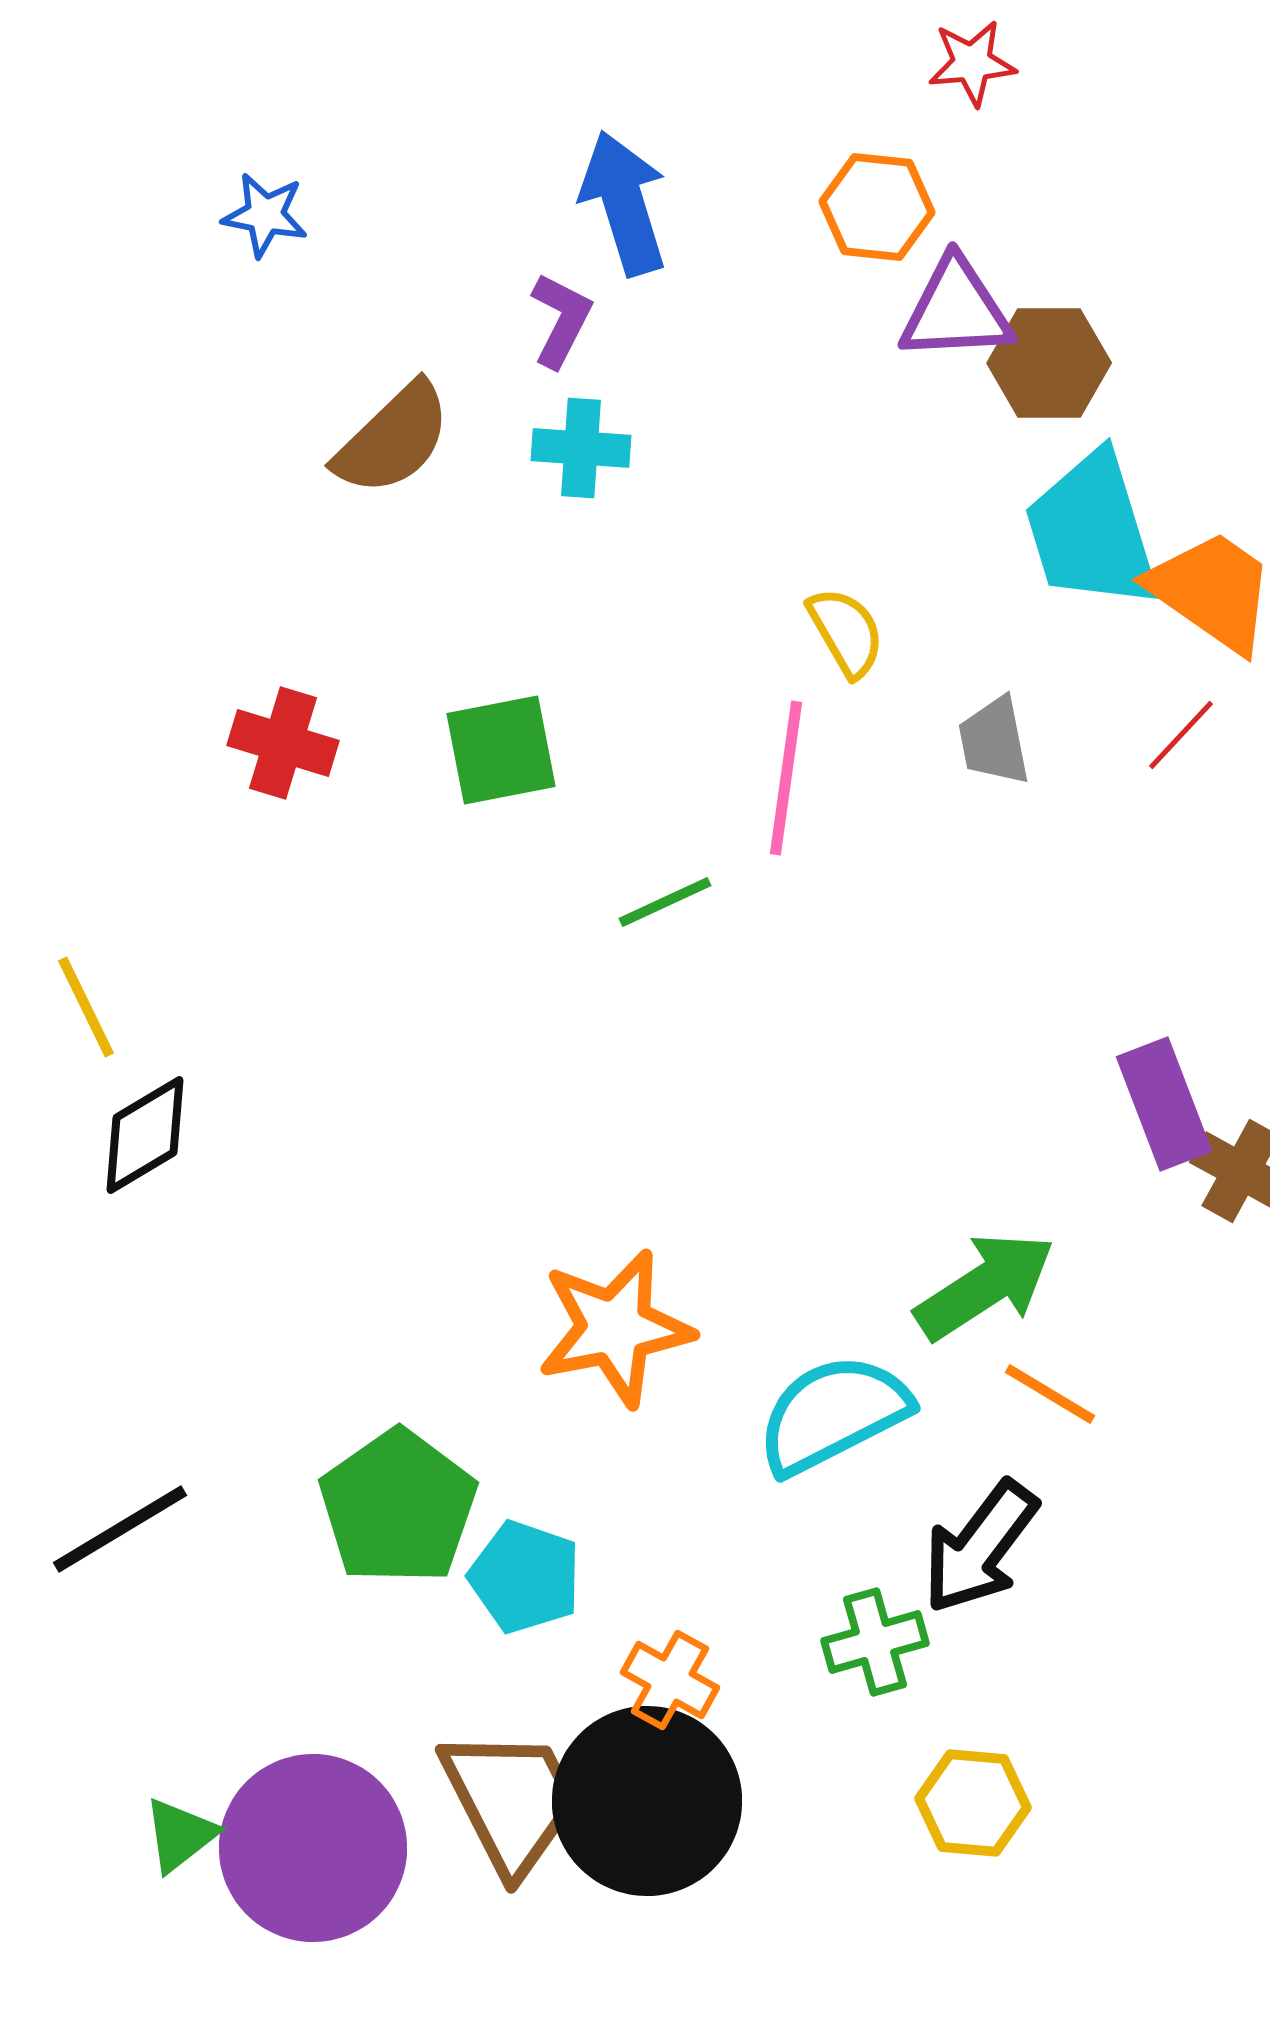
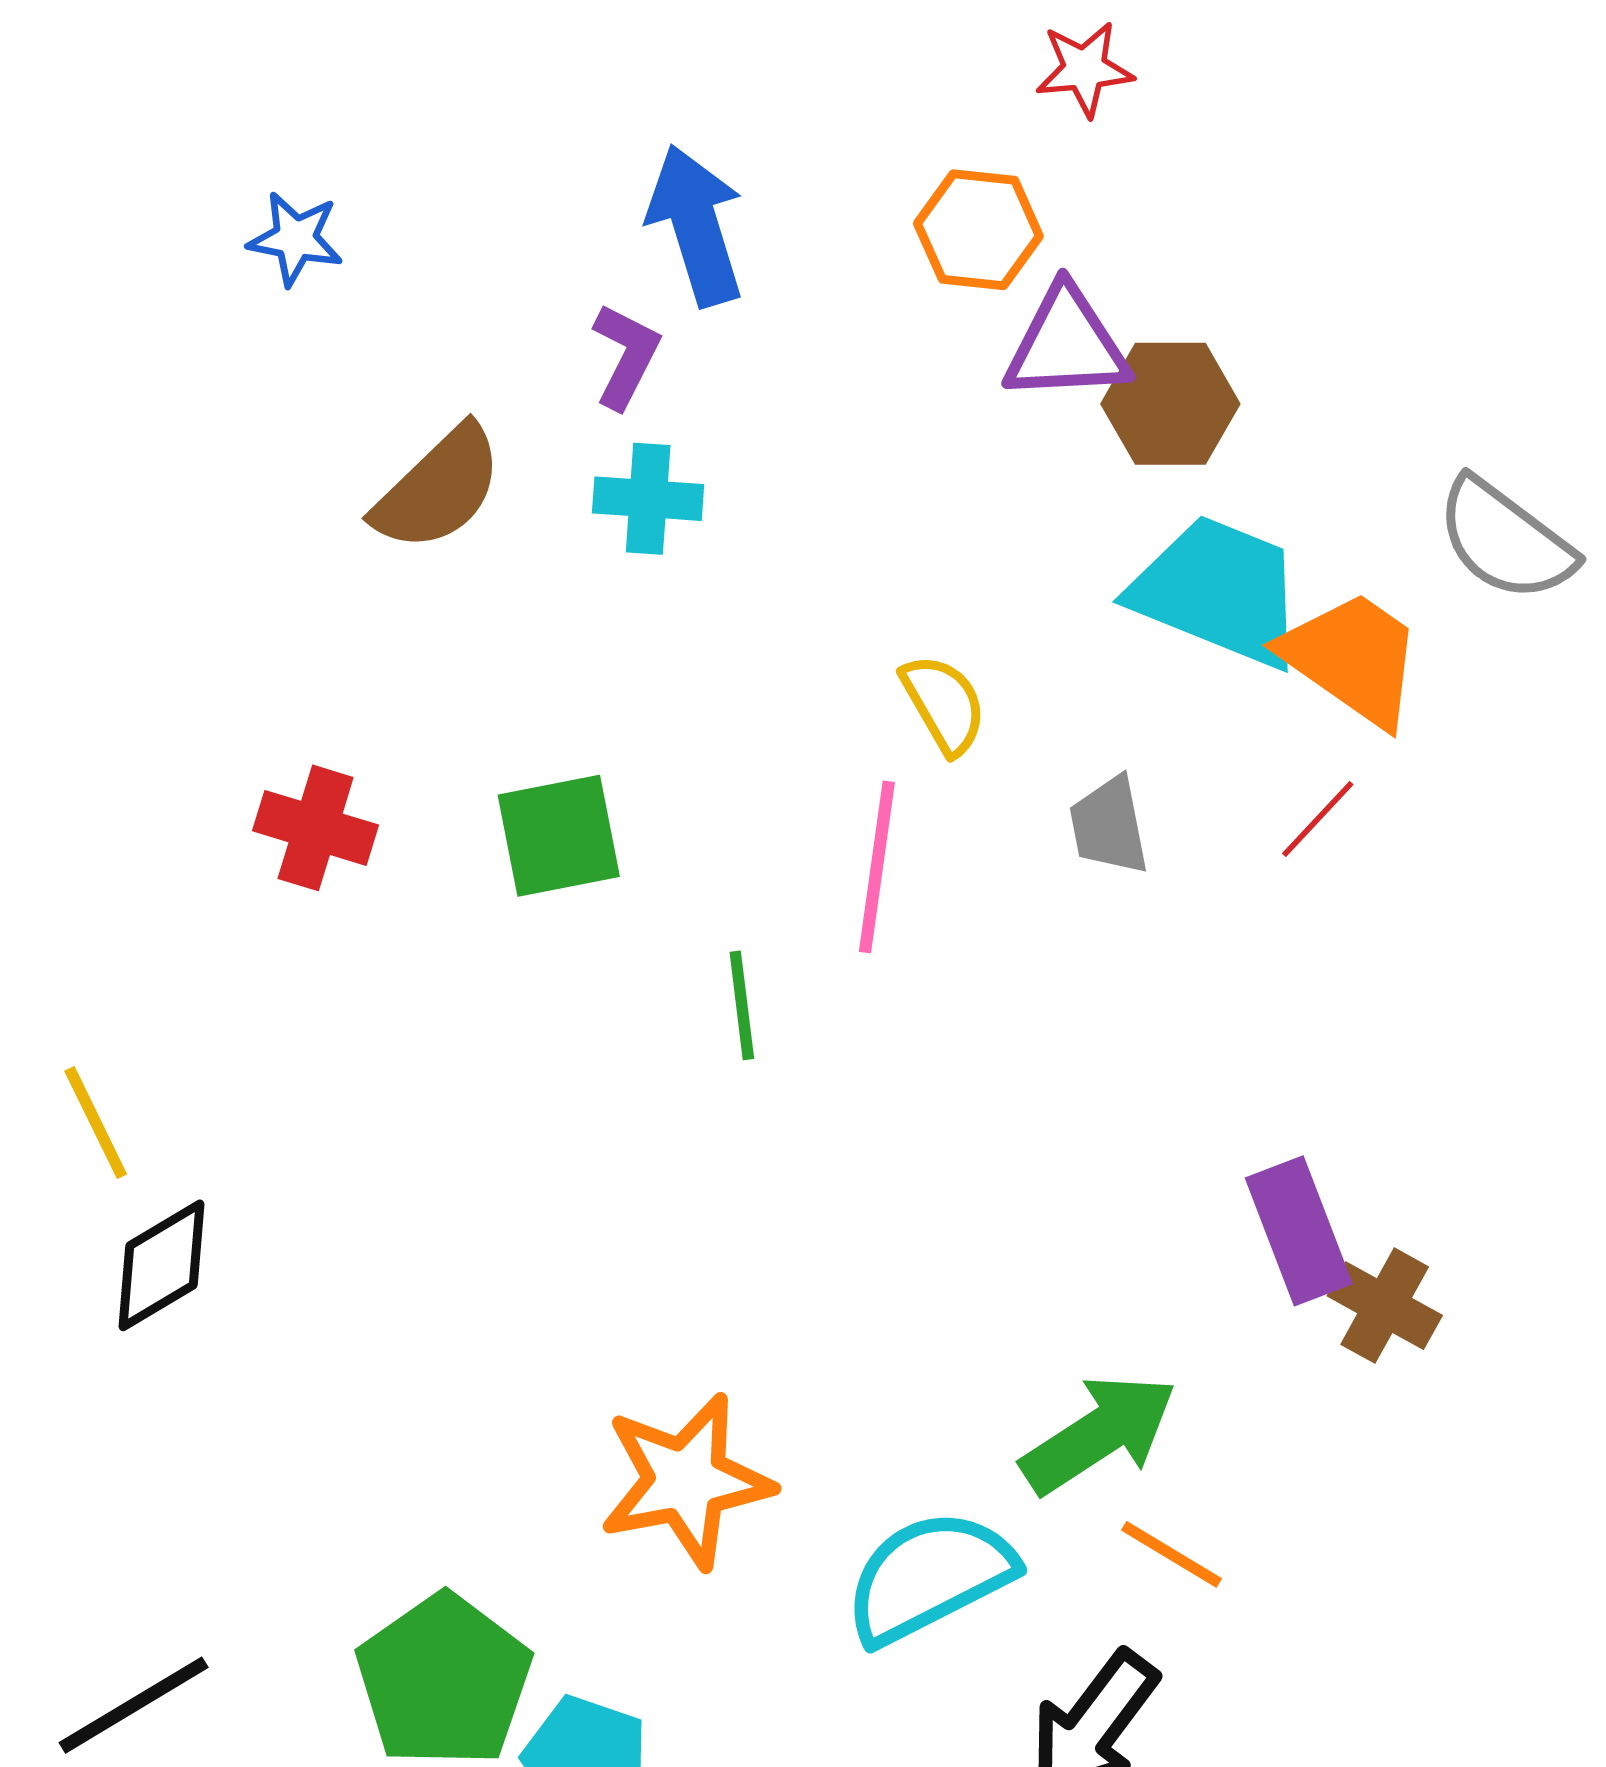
cyan trapezoid: (1092, 531) -> (1218, 591), turned 129
green line: (665, 902) -> (742, 1005), turned -72

